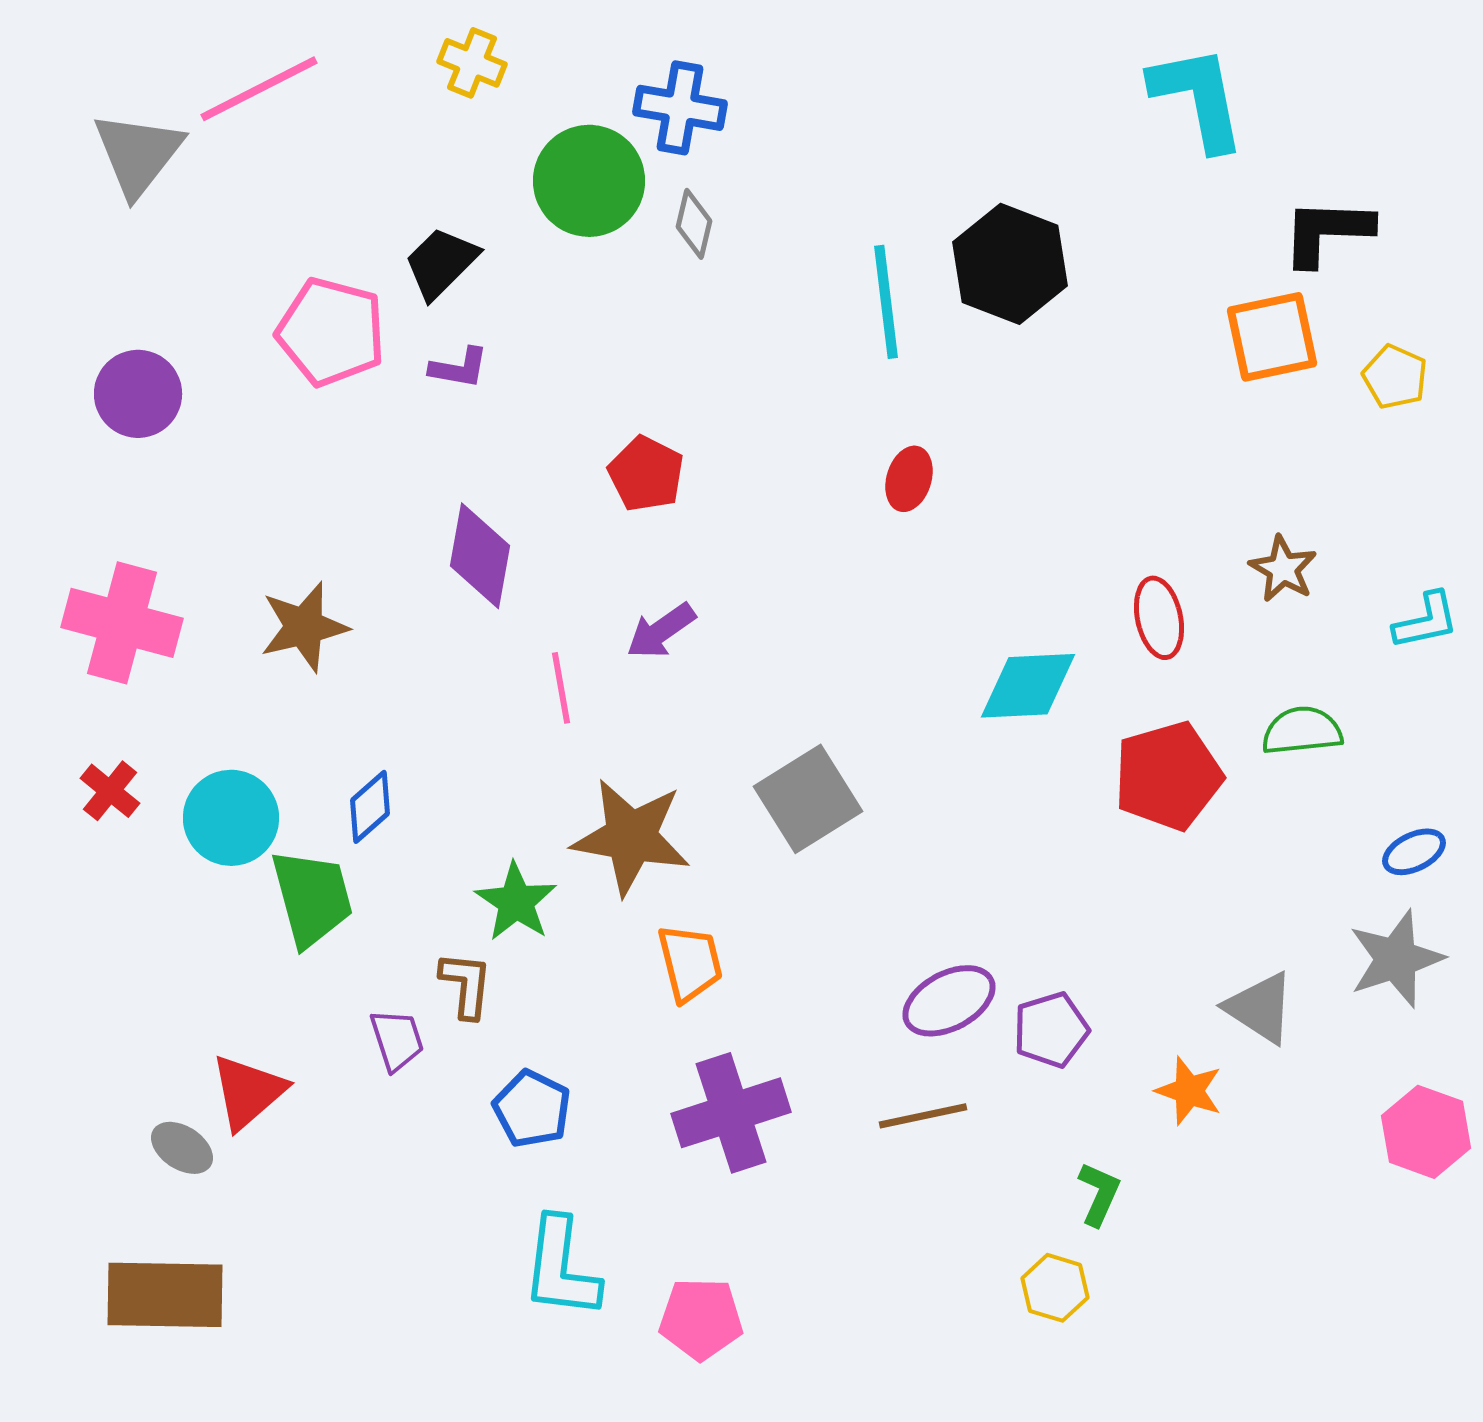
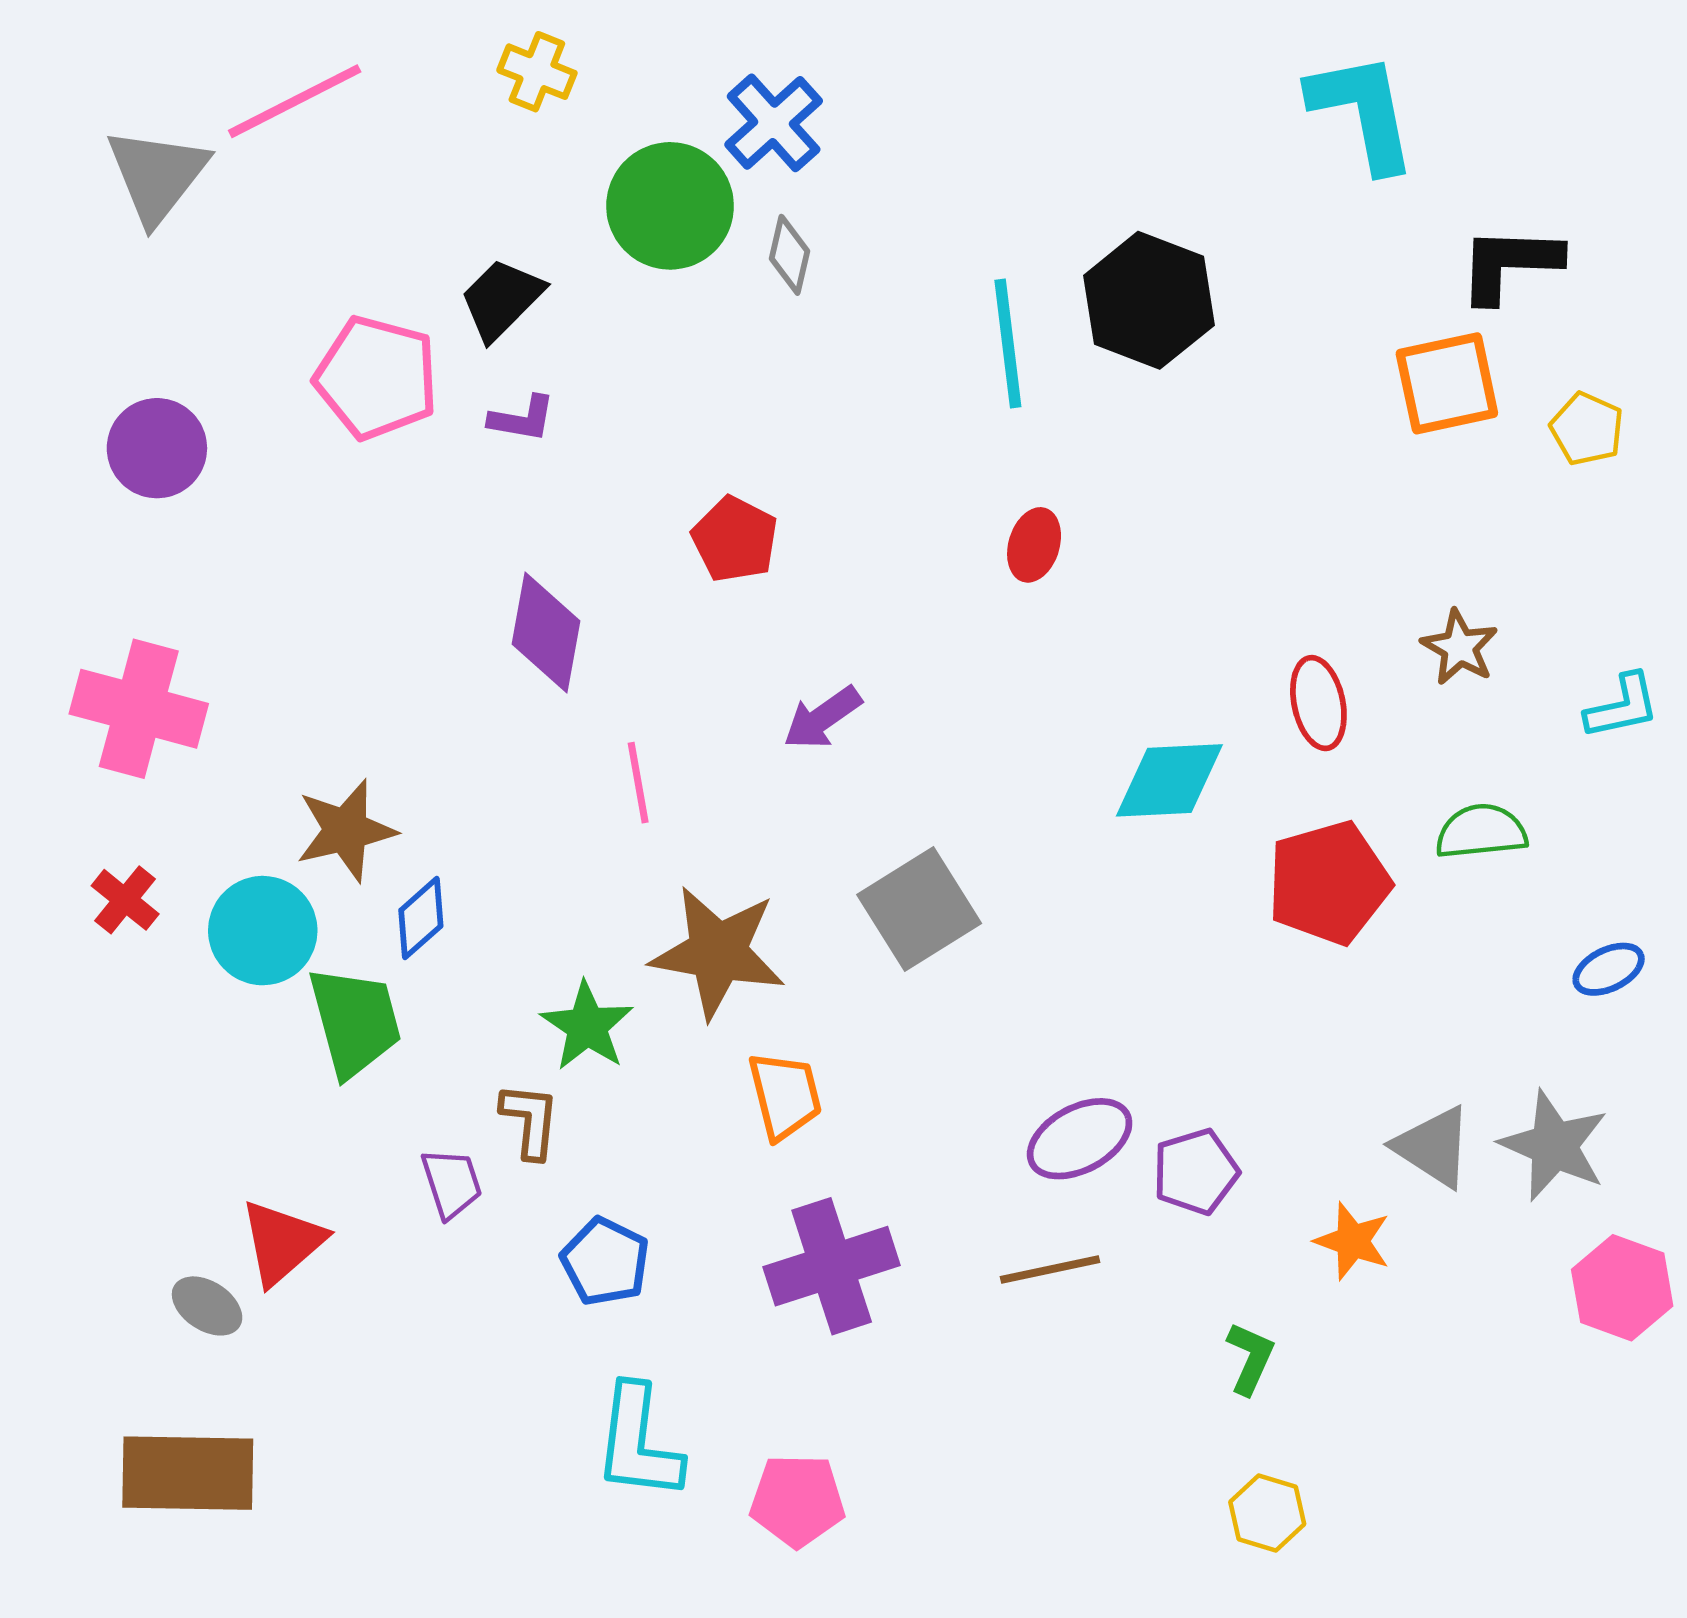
blue cross: (680, 108) -> (774, 123), turned 38
brown star: (304, 627) -> (346, 830), moved
purple arrow: (661, 631) -> (822, 718), moved
gray star: (1396, 959) -> (1554, 1146), moved, turned -30
yellow hexagon: (1055, 1288) -> (1267, 1513), moved

